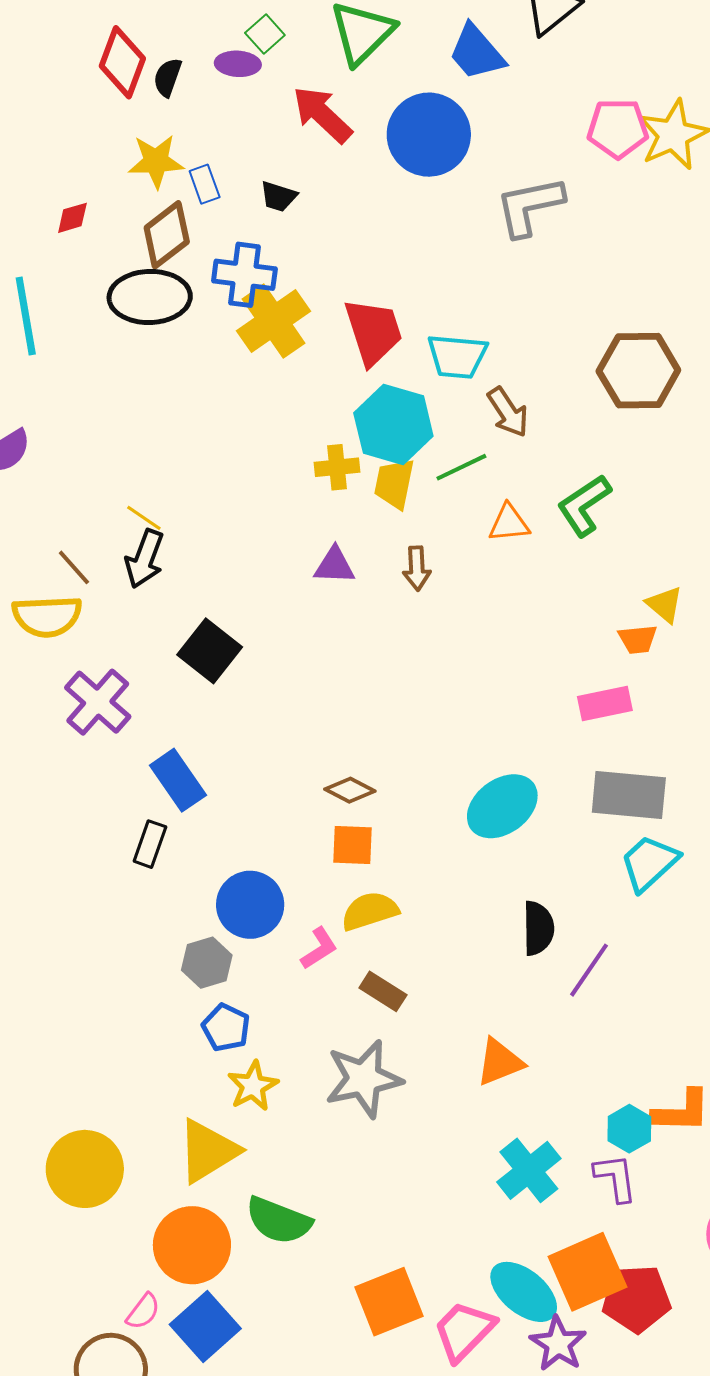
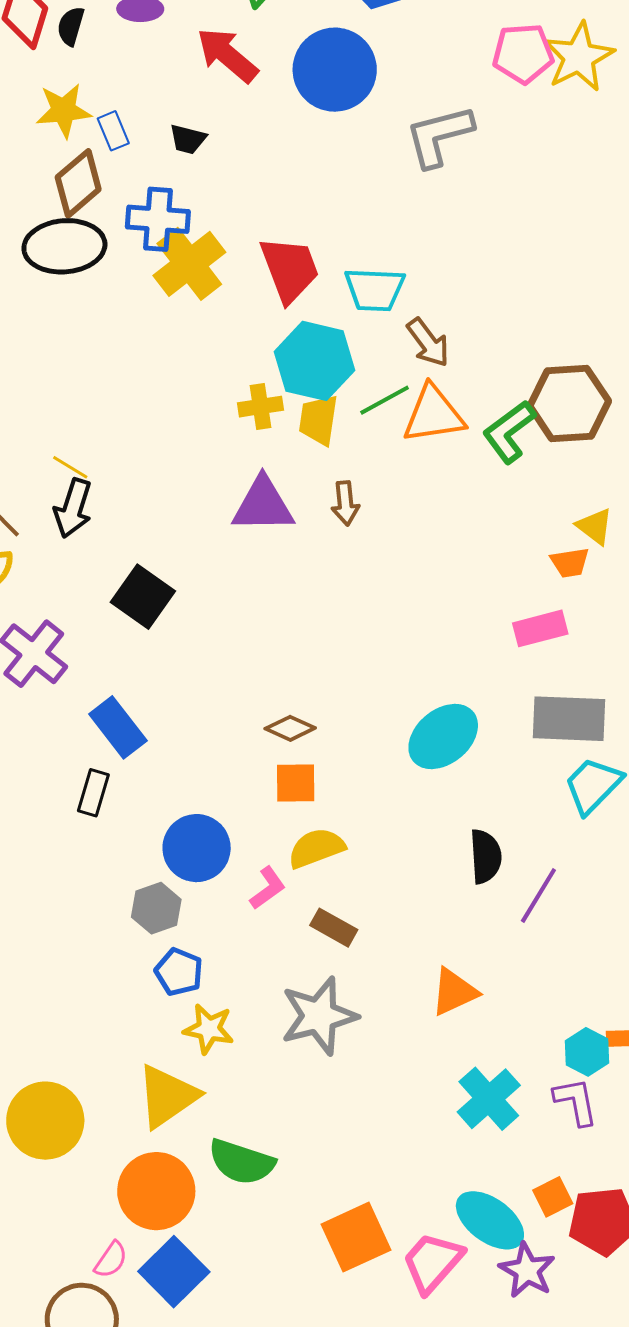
brown hexagon: (638, 371) -> (569, 404), moved
orange triangle: (509, 523) -> (434, 414), moved, size x1.5
purple triangle: (334, 566) -> (263, 505), size x1.5
yellow star: (253, 1086) -> (209, 1029), turned -30
orange square: (587, 1272) -> (553, 1197), size x0.5

